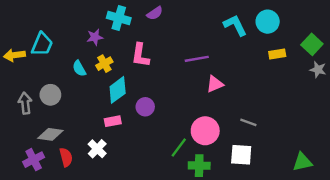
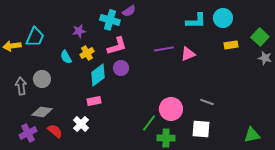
cyan cross: (119, 18) -> (110, 20), moved
cyan L-shape: (235, 25) -> (196, 21), turned 115
pink L-shape: (140, 55) -> (117, 46), turned -115
pink triangle: (215, 84) -> (188, 54), moved
purple circle: (145, 107) -> (121, 68), moved
red semicircle: (66, 157) -> (55, 131), turned -35

